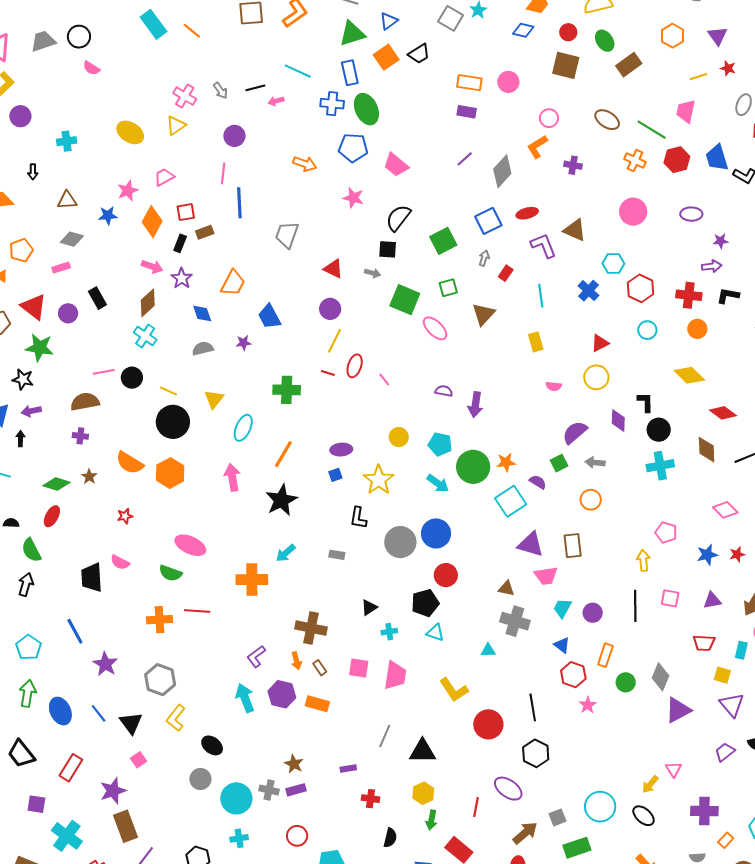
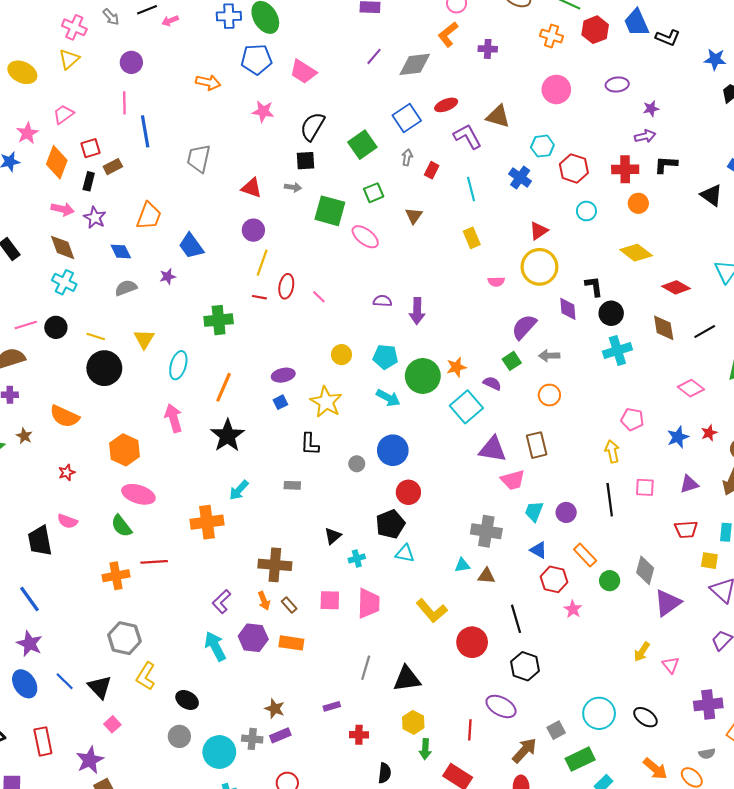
gray diamond: (502, 171) -> (415, 64), turned 48
brown diamond: (148, 303) -> (63, 247), turned -60
brown triangle: (483, 314) -> (414, 216), size x0.7
yellow circle: (596, 377) -> (539, 267), size x1.4
orange hexagon: (170, 473) -> (125, 450), moved
gray circle: (400, 542) -> (357, 464), size x0.5
green semicircle: (170, 573) -> (121, 526), turned 40
brown triangle: (506, 588) -> (486, 576), moved
orange rectangle: (605, 655) -> (585, 555), turned -55
purple star: (105, 664) -> (30, 644), moved
red rectangle: (71, 768) -> (43, 741), turned -36
yellow arrow: (650, 784) -> (642, 652), moved

